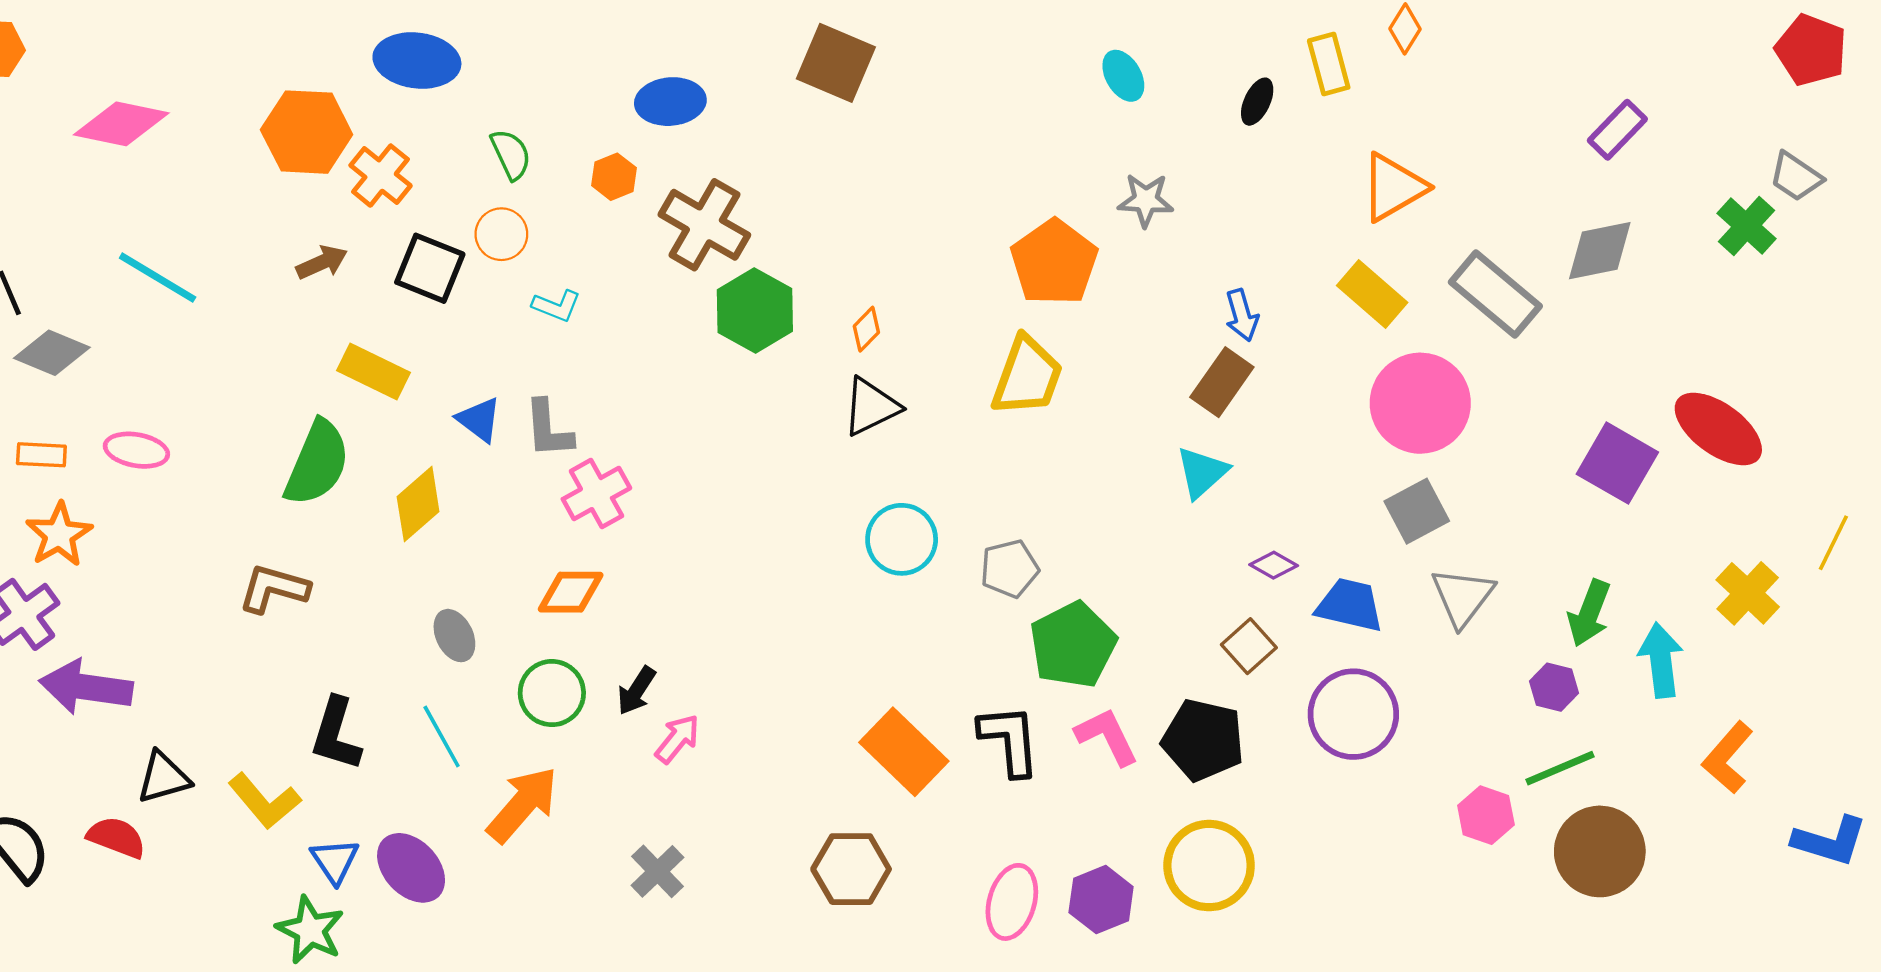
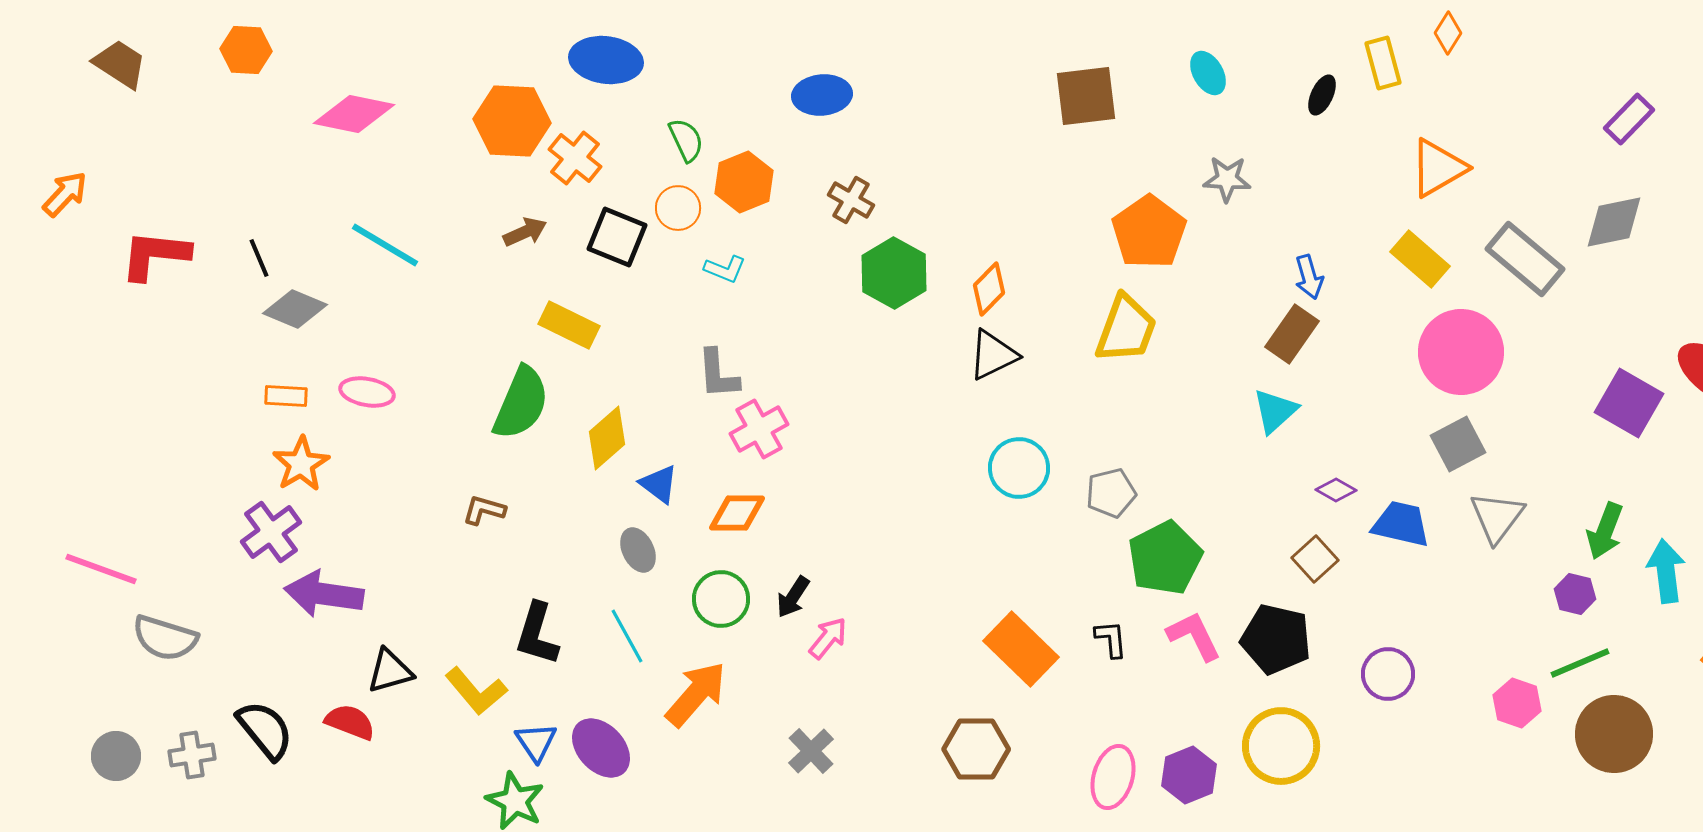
brown square: (836, 63) -> (1086, 96), moved, turned -30
orange hexagon: (614, 177) -> (744, 182), moved, size x1.5
brown cross: (704, 225) -> (851, 200), size x0.6
orange diamond: (866, 329) -> (989, 289), size x1.4
blue triangle: (479, 420) -> (659, 484), moved
brown L-shape: (274, 589) -> (484, 510), size x0.7
purple circle: (1353, 714) -> (1388, 674), moved, size x0.7
black L-shape: (1010, 740) -> (1111, 639), size x0.6

